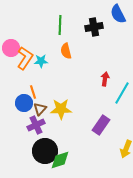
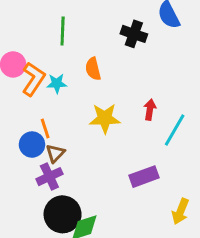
green line: (60, 25) -> (63, 31), moved
black cross: (94, 27) -> (134, 34), turned 30
yellow star: (61, 109) -> (105, 118), moved
purple rectangle: (101, 125) -> (144, 177), turned 36

